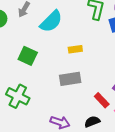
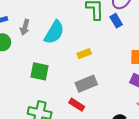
red rectangle: (102, 100) -> (77, 105), moved

